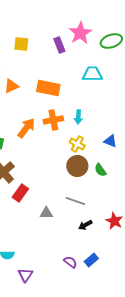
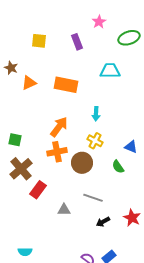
pink star: (80, 33) -> (99, 22), moved, size x0.6
orange cross: (53, 120) -> (57, 152), moved
orange arrow: (26, 128) -> (59, 127), moved
blue triangle: (110, 141) -> (131, 147), moved
brown circle: (77, 166) -> (82, 163), moved

